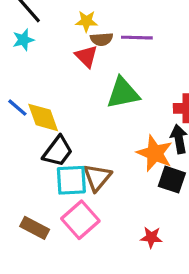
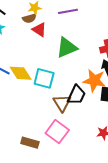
brown semicircle: (102, 39) -> (29, 18), moved
black trapezoid: (58, 151) -> (76, 95), moved
cyan square: (71, 180) -> (44, 78), moved, turned 30

